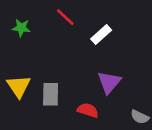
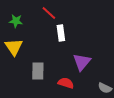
white rectangle: (101, 34) -> (61, 33), moved, turned -56
yellow triangle: (19, 86) -> (14, 47), moved

